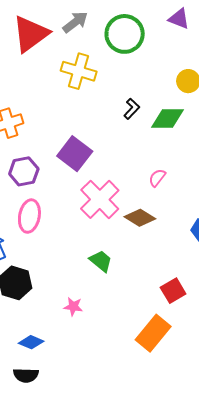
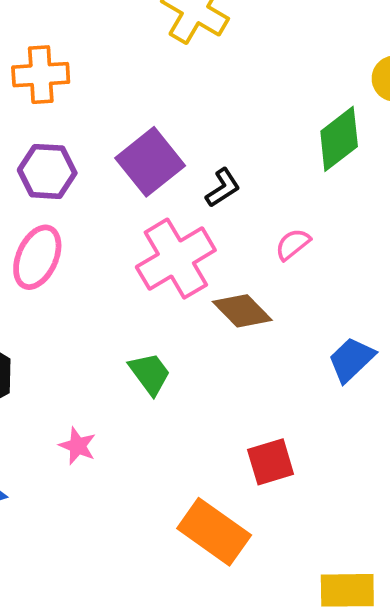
black L-shape: (132, 109) -> (223, 188), moved
green diamond: (168, 119) -> (339, 139), turned -52
orange rectangle: (153, 333) -> (214, 532), turned 72

